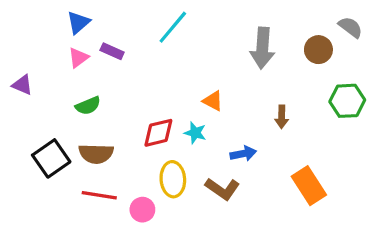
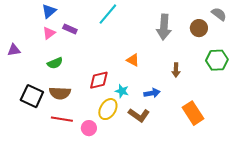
purple triangle: (22, 85) -> (14, 50), turned -32
cyan star: (195, 133) -> (122, 91), moved
black square: (51, 158) -> (32, 96), turned -30
yellow ellipse: (173, 179) -> (108, 109), turned 35

